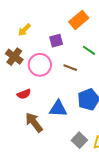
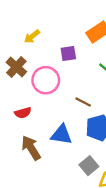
brown line: (70, 68) -> (83, 102), moved
gray square: (79, 140) -> (89, 166), moved

